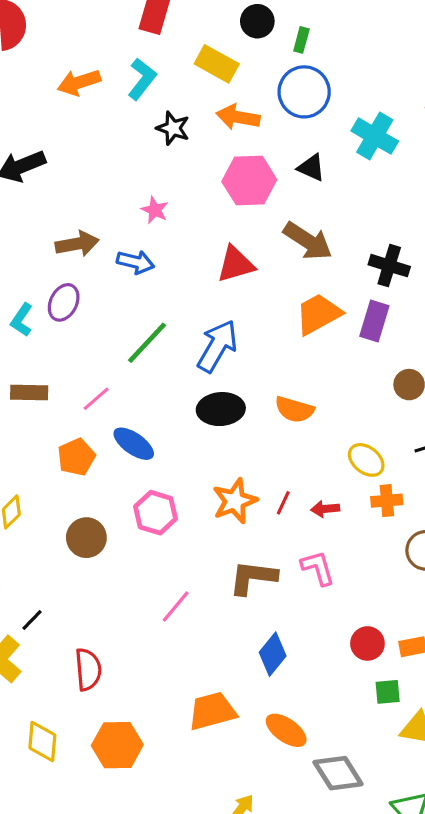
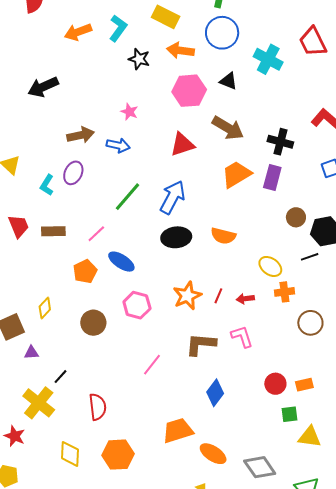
orange ellipse: (286, 730) -> (213, 454), moved

